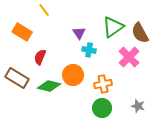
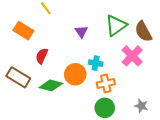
cyan cross: (89, 50) -> (96, 63), moved

